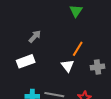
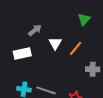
green triangle: (76, 11) -> (84, 19), moved
white triangle: (68, 66) -> (55, 43), moved

